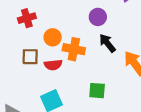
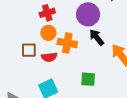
purple circle: (98, 17) -> (88, 14), size x1.5
red cross: (27, 18) -> (47, 13), moved

